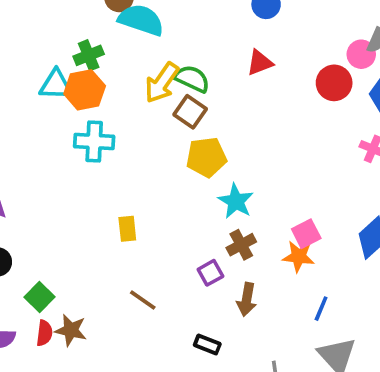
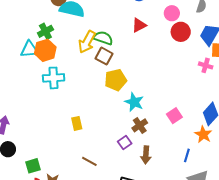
pink circle: (361, 54) -> (172, 13), moved
orange star: (299, 256) -> (203, 134), moved, turned 30
green square: (39, 297) -> (33, 166), turned 35

